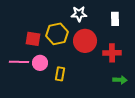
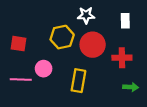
red square: (33, 39) -> (19, 44), moved
pink line: (19, 62) -> (21, 79), moved
yellow rectangle: (60, 74) -> (78, 81), moved, size x1.5

